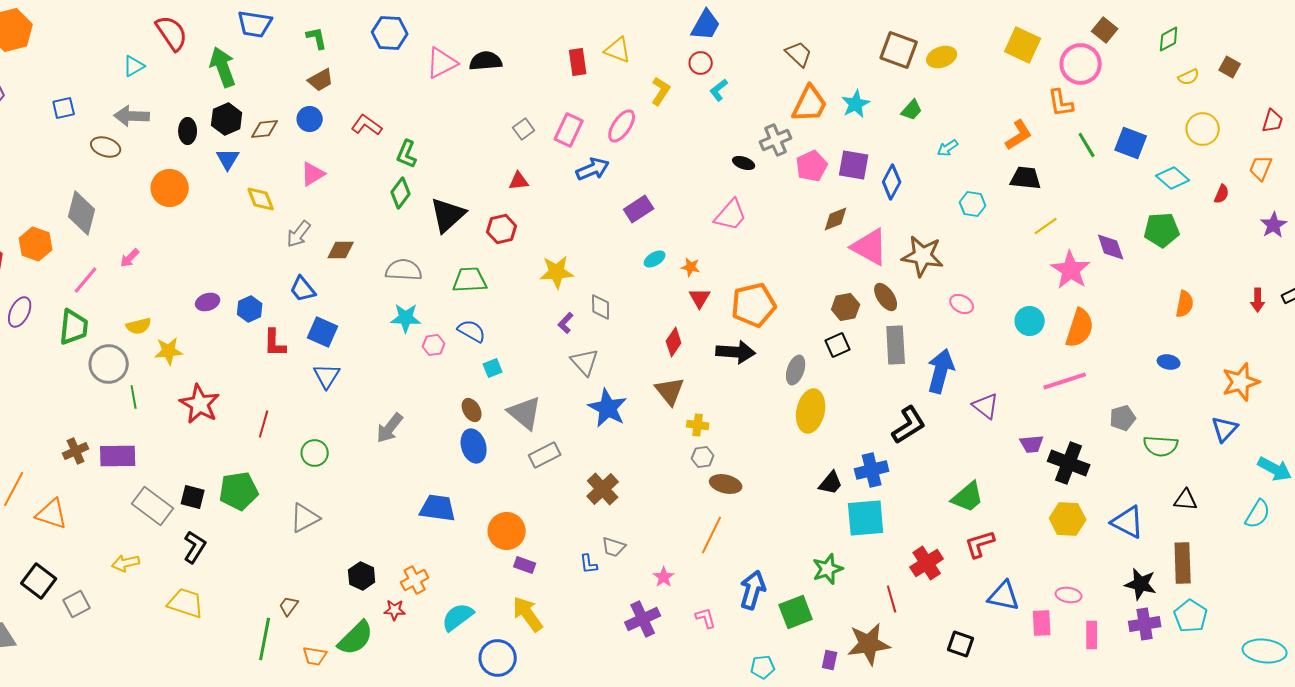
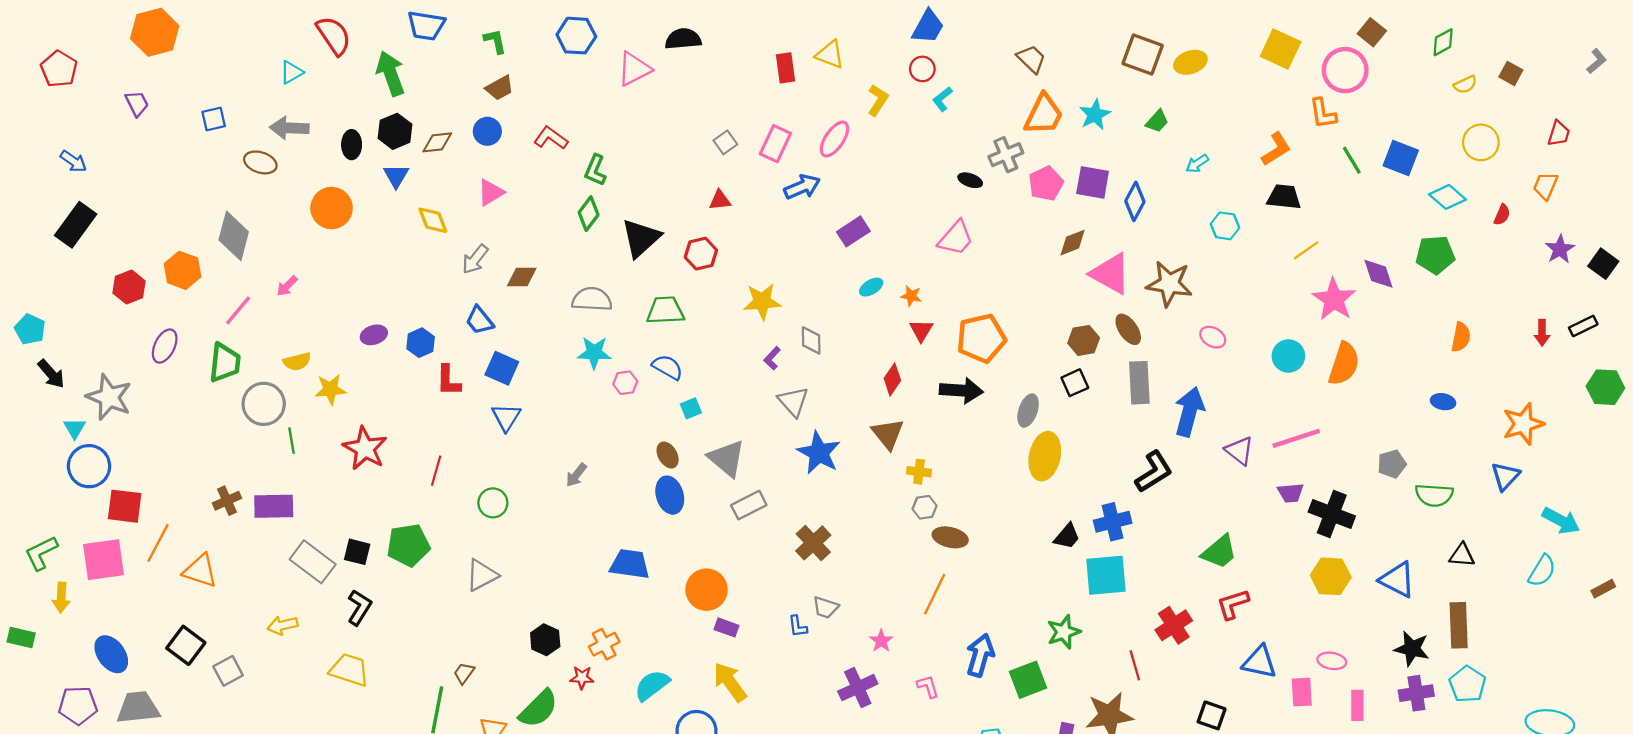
black semicircle: (486, 61) -> (683, 39), moved
pink line: (1065, 381) -> (1296, 438), moved
gray arrow: (390, 428) -> (576, 475), size x0.7

